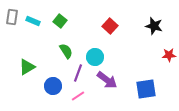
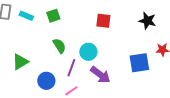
green square: (60, 21) -> (53, 16), turned 32
red square: (110, 26) -> (103, 21), turned -35
blue square: (146, 89) -> (139, 63), moved

